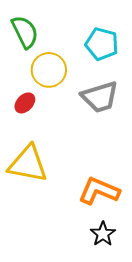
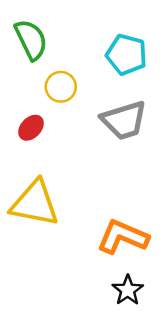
yellow circle: (49, 70) -> (61, 87), size x0.7

